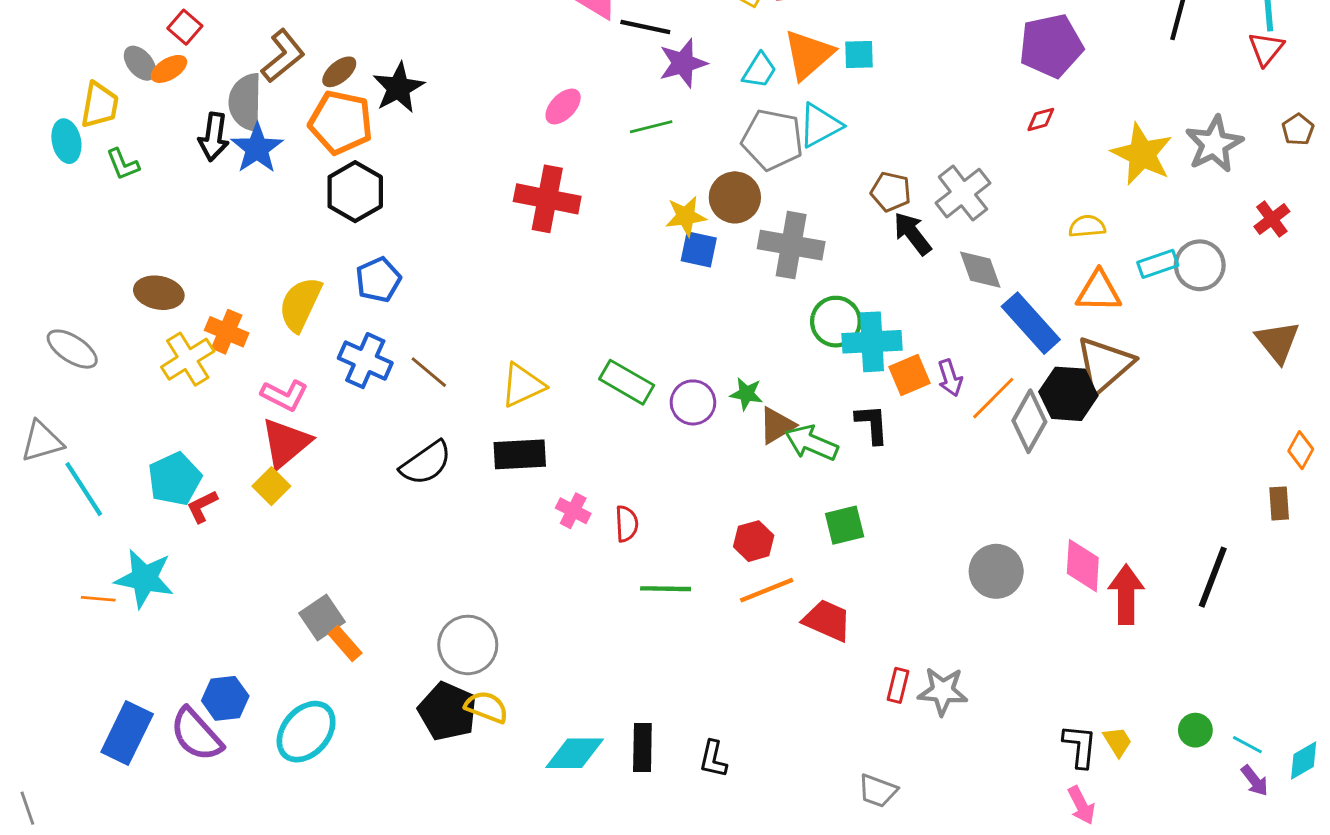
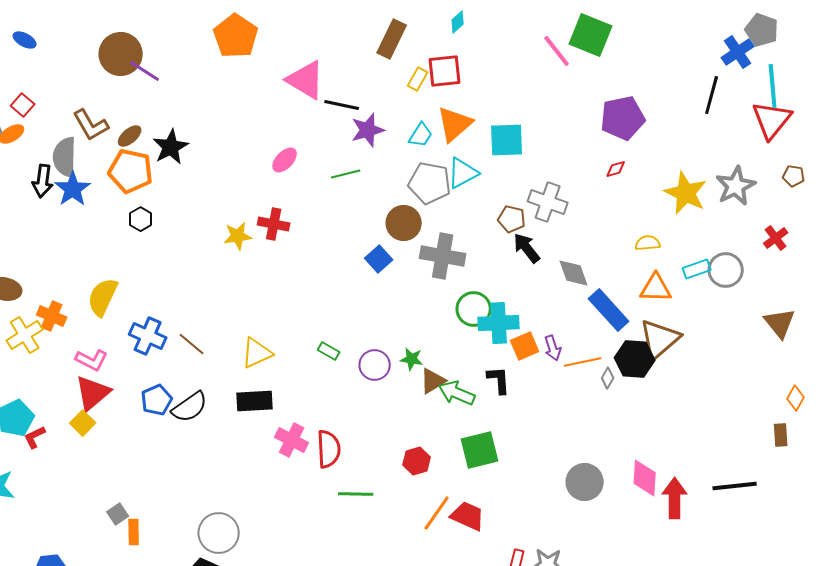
red triangle: (1266, 49) -> (772, 120), size x1.6
cyan square: (859, 54) -> (507, 140), moved, size x1.6
brown L-shape: (283, 56) -> (91, 125), turned 99
brown pentagon: (1298, 130) -> (794, 176), turned -30
black hexagon: (355, 192) -> (141, 219), size x0.6
gray cross: (963, 193) -> (548, 202), moved, turned -33
red cross: (547, 199) -> (274, 224), size x0.7
yellow star: (686, 216) -> (238, 236), moved
blue square: (699, 249) -> (379, 259), turned 36
blue pentagon: (378, 280) -> (157, 400), moved
green rectangle: (627, 382) -> (329, 351), size x0.6
orange line: (993, 398) -> (583, 362), turned 33
gray diamond: (1029, 421) -> (608, 378), size x0.5
pink cross: (573, 511) -> (292, 440), size x1.4
red semicircle: (627, 524) -> (329, 449), size x1.5
green square: (845, 525) -> (480, 450), size x1.4
black line: (1213, 577) -> (735, 486), turned 63
orange line: (767, 590) -> (437, 513), moved, turned -33
gray square: (322, 618) -> (118, 514), size x0.7
orange rectangle: (345, 644) -> (134, 532), turned 40

